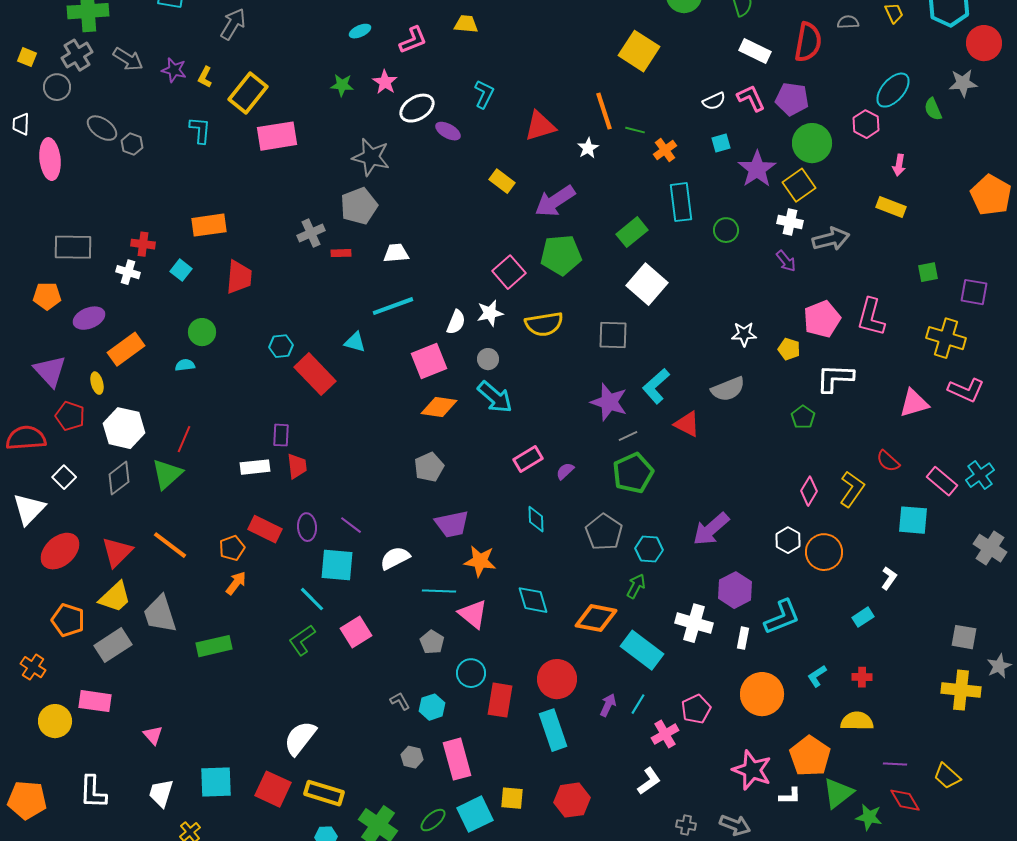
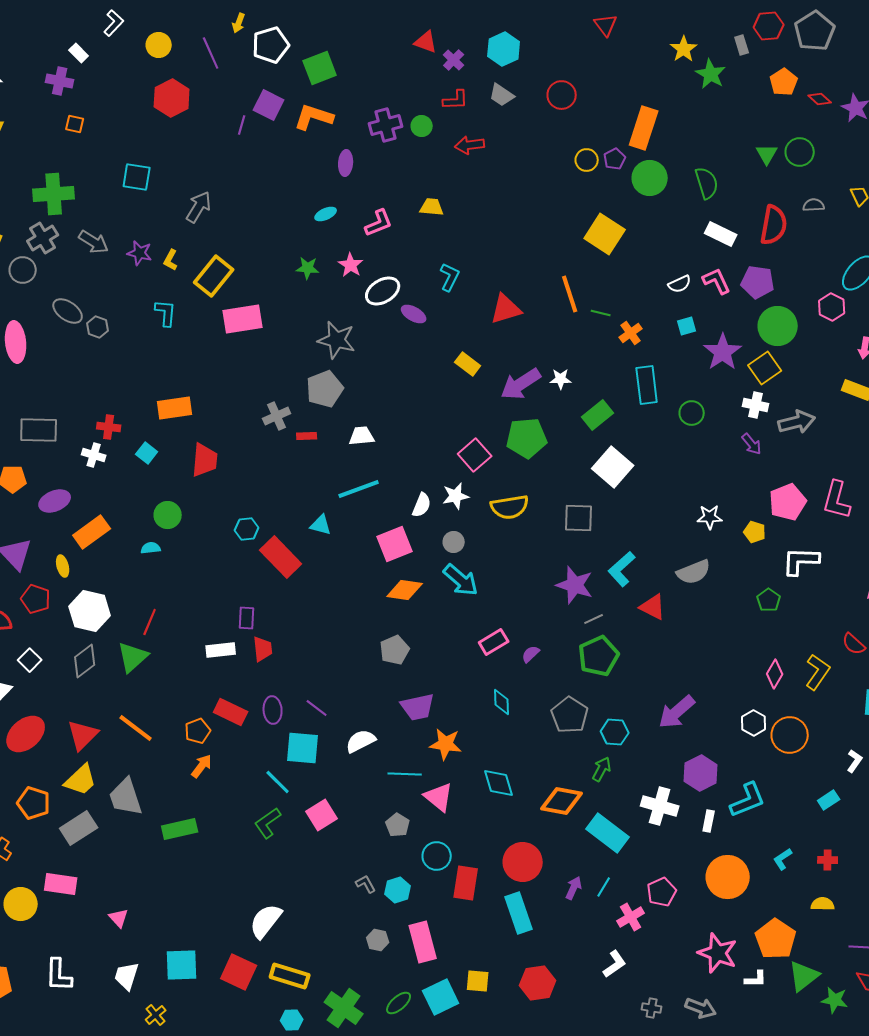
white star: (588, 148) -> (561, 379), moved, turned 30
yellow semicircle: (857, 721) -> (823, 904), size x0.7

